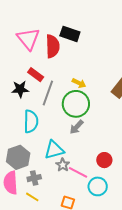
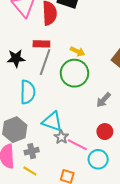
red rectangle: (36, 75) -> (41, 44), moved, turned -35
gray arrow: (77, 127) -> (104, 100), moved
cyan triangle: (54, 150) -> (52, 122), turned 35

